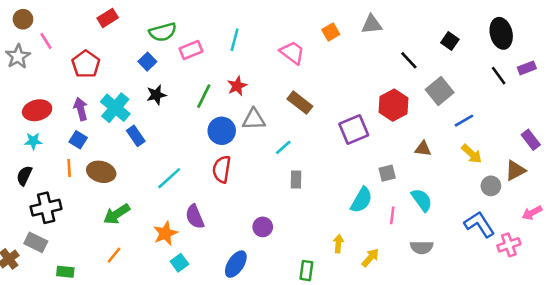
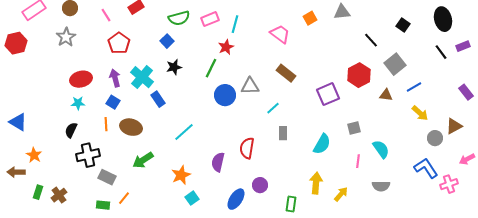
pink line: (46, 41) -> (106, 15), moved
pink rectangle: (191, 50) -> (210, 19), moved
red star: (237, 86) -> (226, 47), moved
purple rectangle: (531, 140) -> (466, 92), moved
brown triangle: (423, 149) -> (386, 95), moved
red semicircle: (222, 169) -> (247, 148), moved
cyan semicircle: (361, 200) -> (322, 144), moved
purple semicircle: (195, 217) -> (218, 162), moved, turned 36
purple circle: (263, 227) -> (260, 185), moved
gray rectangle: (36, 242) -> (107, 177), moved
yellow arrow: (338, 244) -> (316, 183), size x1.5
orange line: (114, 255) -> (124, 198), moved

